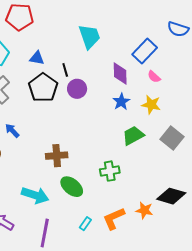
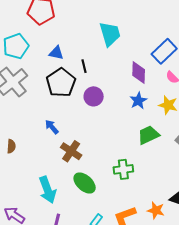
purple circle: (77, 89) -> (94, 96), moved
blue arrow: (12, 131) -> (52, 127), moved
brown cross: (57, 156) -> (71, 151), turned 35
cyan arrow: (35, 195) -> (47, 190), turned 48

